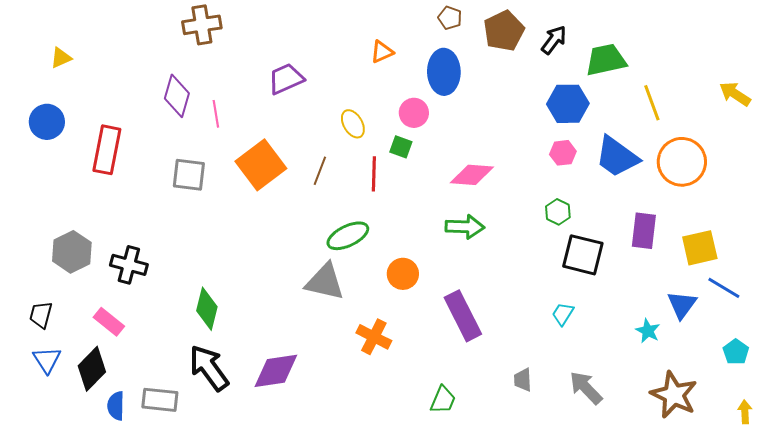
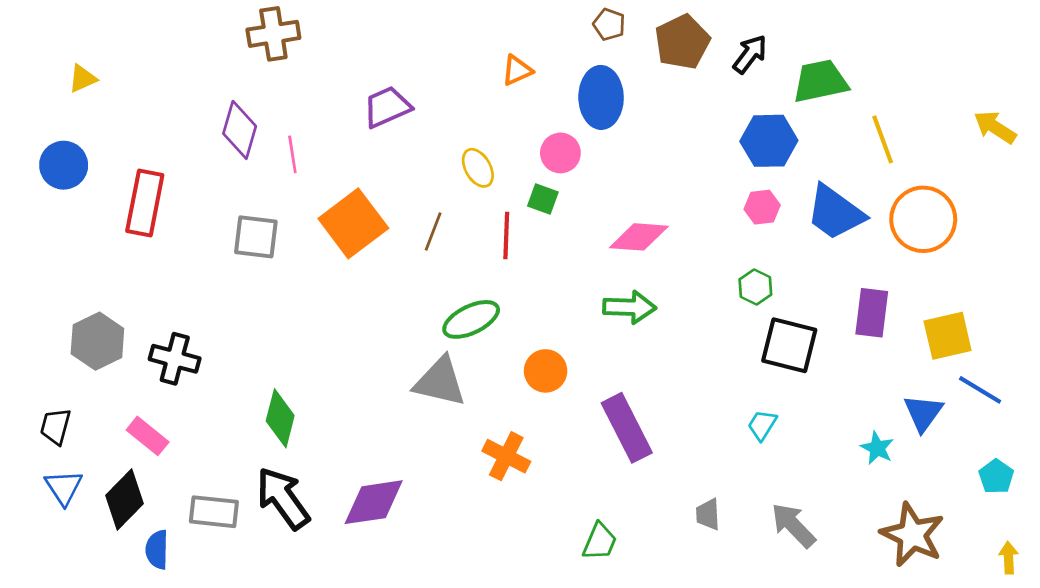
gray rectangle: (160, 400) -> (214, 512), moved

